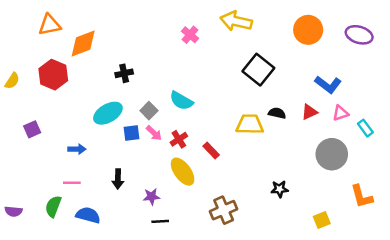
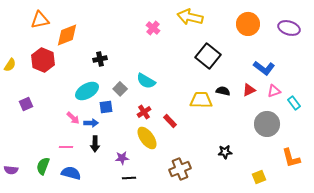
pink arrow: (154, 133) -> (73, 118), moved
blue arrow: (77, 149) -> (91, 123), moved
pink line: (72, 183) -> (66, 147), moved

